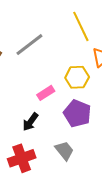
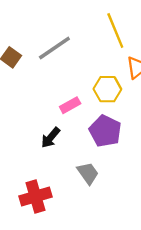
red cross: (22, 158) -> (35, 197), moved

